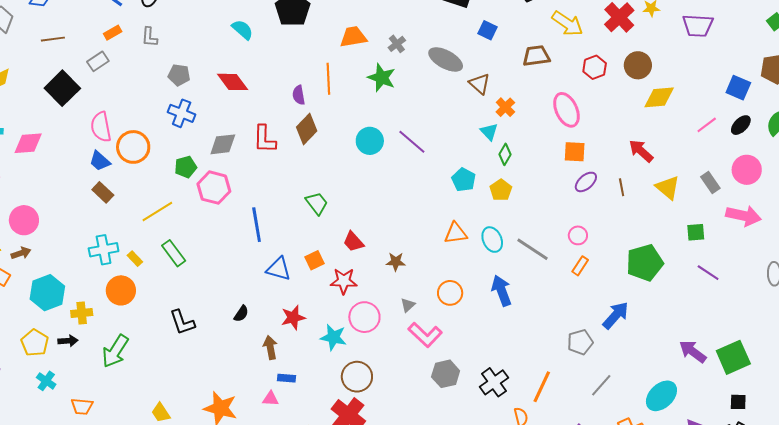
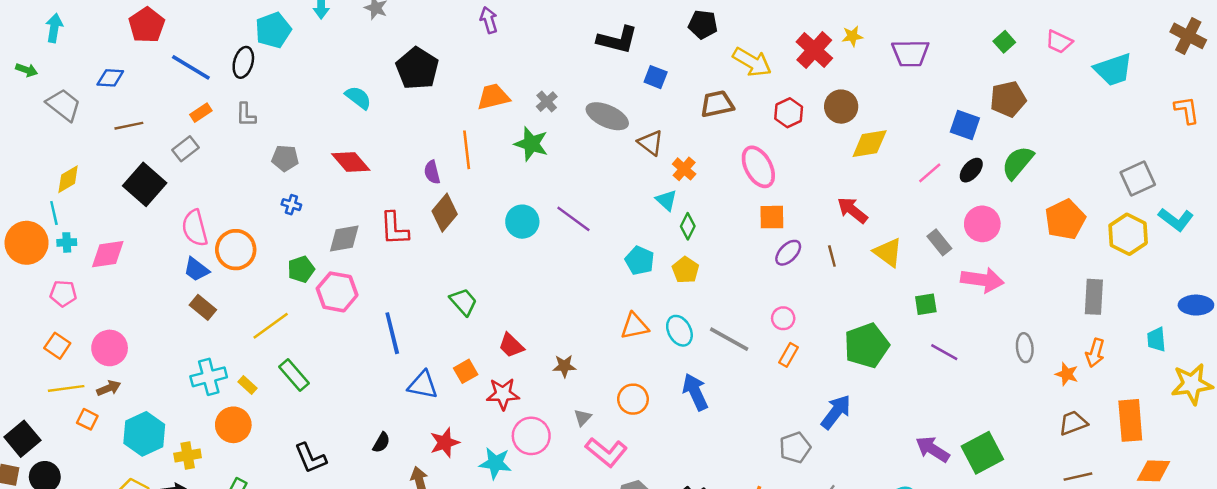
blue cross: (182, 113) -> (291, 205), size x0.6

